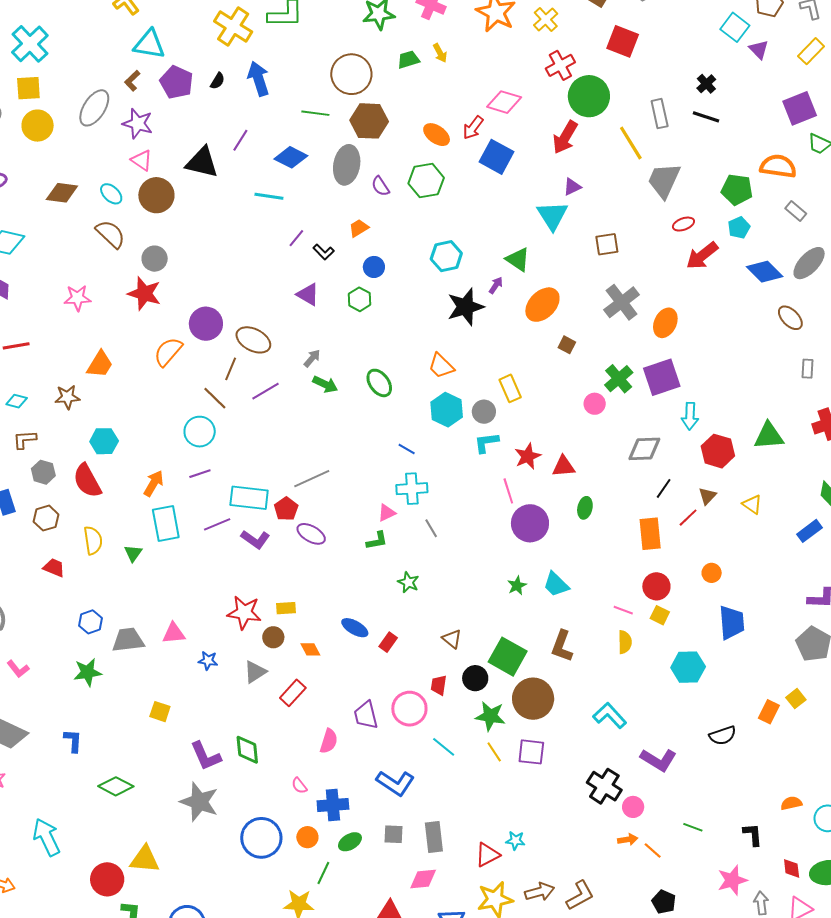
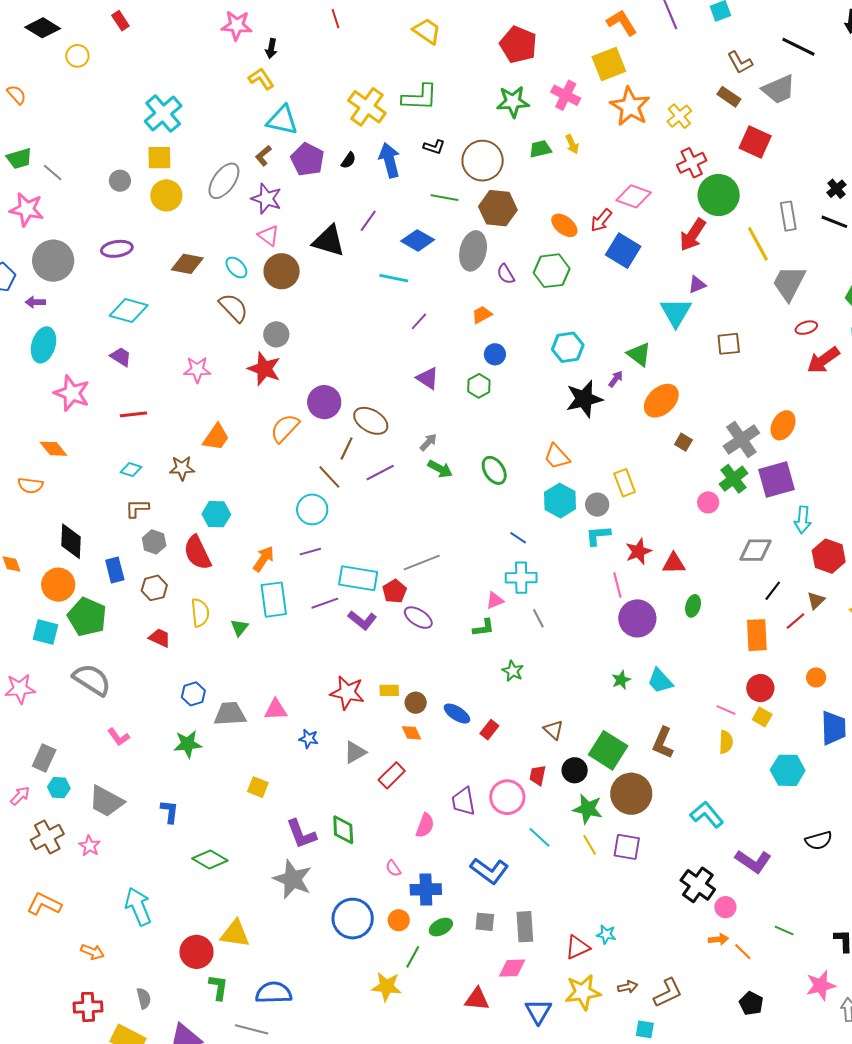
black L-shape: (324, 252) -> (434, 147), moved, turned -30
gray cross: (622, 302) -> (741, 439), moved
brown circle: (273, 637) -> (416, 703), moved
brown arrow: (540, 892) -> (628, 987), size x0.7

